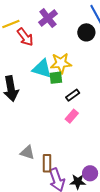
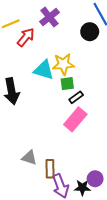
red arrow: (25, 37) -> (26, 37), turned -102
green square: (56, 78) -> (67, 84), moved
pink rectangle: (72, 116) -> (75, 119), size x1.6

